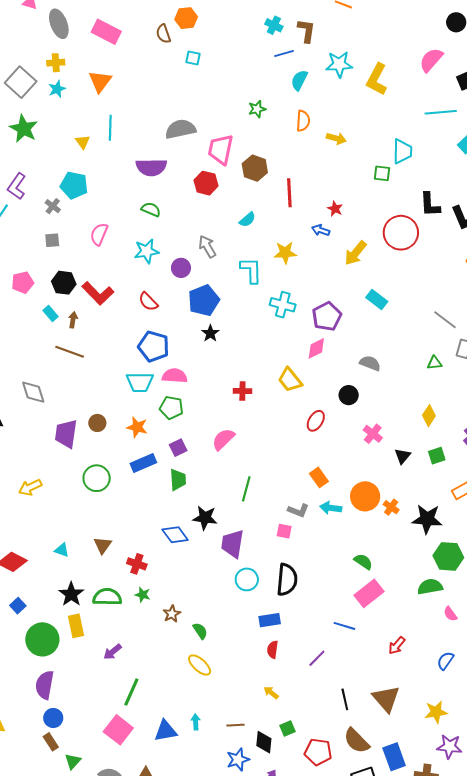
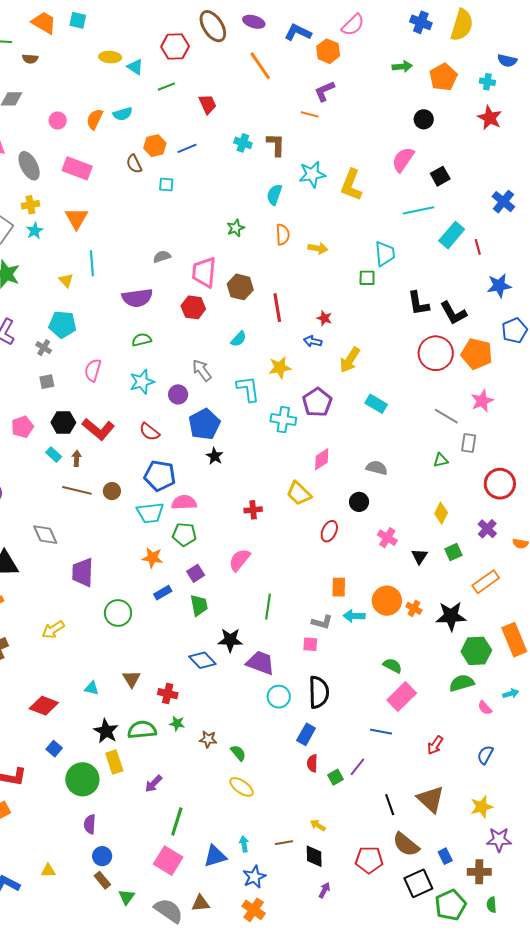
blue line: (284, 53) -> (187, 148), moved
gray semicircle: (180, 129) -> (162, 257), size x0.6
green semicircle: (151, 209) -> (142, 340), turned -30
red circle: (401, 233) -> (436, 353), moved
purple pentagon: (327, 316) -> (317, 402), moved
brown circle: (97, 423) -> (112, 491), moved
blue rectangle: (143, 463) -> (163, 593), size x0.7
orange rectangle: (319, 477) -> (339, 587), turned 42
purple trapezoid: (232, 544) -> (260, 663), turned 108
brown star: (172, 614) -> (208, 739), turned -30
blue rectangle: (270, 620) -> (306, 734), turned -45
purple semicircle: (45, 685) -> (90, 824), size x0.7
yellow arrow: (271, 693) -> (318, 825), moved
green square: (287, 729) -> (335, 777), moved
blue rectangle: (394, 757) -> (445, 856), size x0.6
blue star: (238, 760) -> (254, 877), moved

